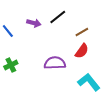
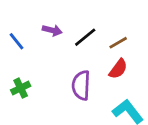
black line: (58, 17) -> (85, 37), moved
purple semicircle: (55, 63) -> (81, 85), turned -85

